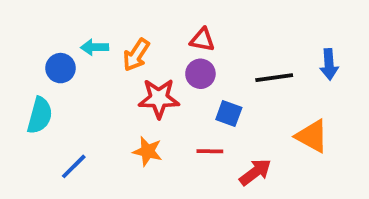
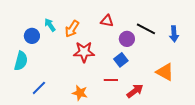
cyan arrow: (95, 47) -> (50, 25), turned 56
purple circle: (200, 74) -> (127, 39), moved
black line: (274, 78) -> (146, 29), moved, turned 36
blue square: (229, 113) -> (121, 60), turned 32
orange star: (148, 151) -> (80, 93), moved

